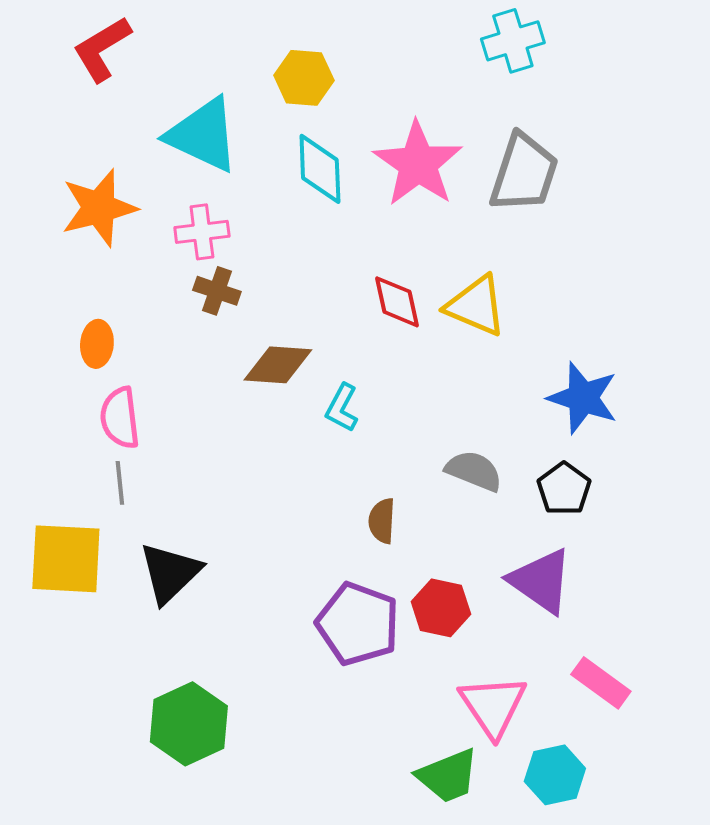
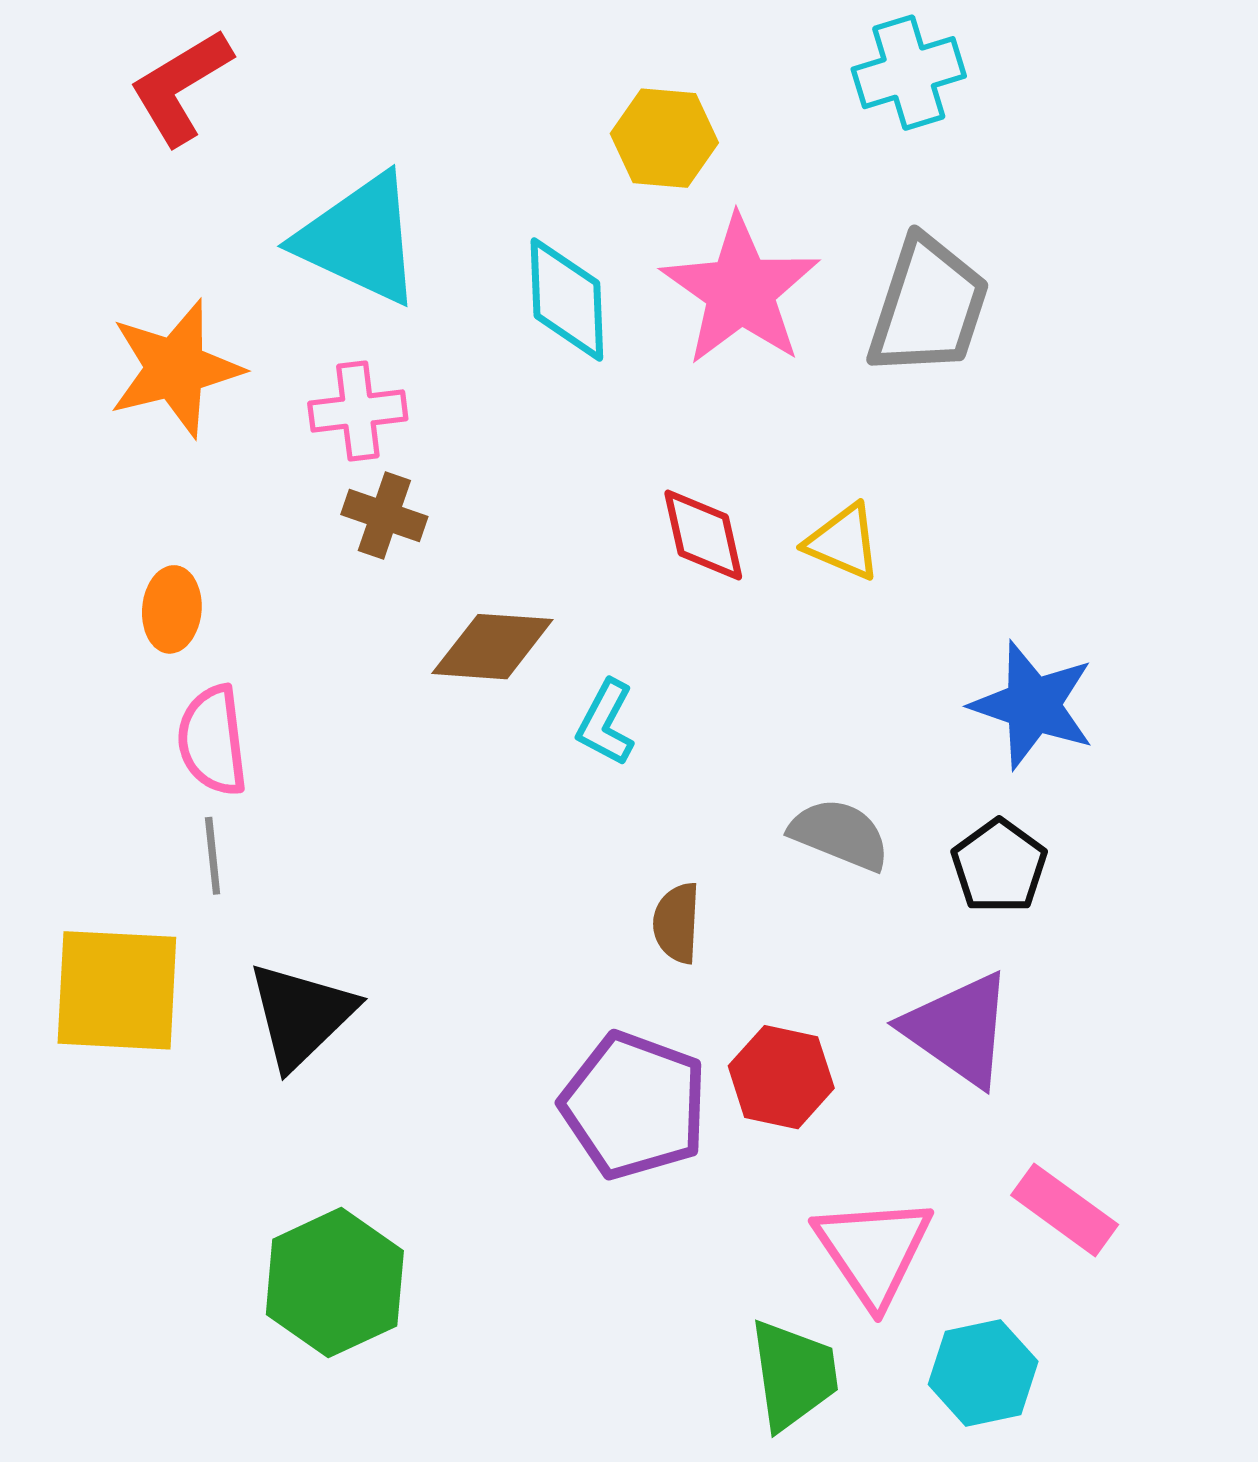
yellow hexagon: (304, 78) -> (664, 138), moved
yellow triangle: (476, 306) -> (843, 542), size x0.7
green trapezoid: (448, 776) -> (794, 1375), turned -76

